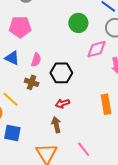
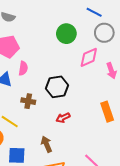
pink semicircle: (36, 60) -> (23, 68), moved
brown arrow: (56, 125) -> (47, 144), moved

